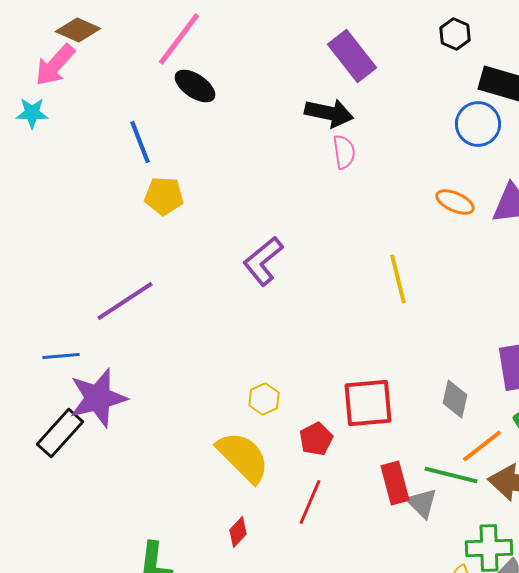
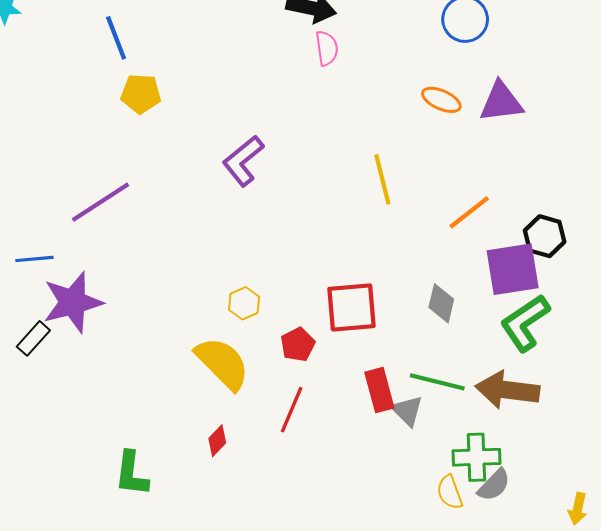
black rectangle: (60, 433) -> (33, 338), size x0.7
orange line: (482, 446) -> (469, 212), moved

